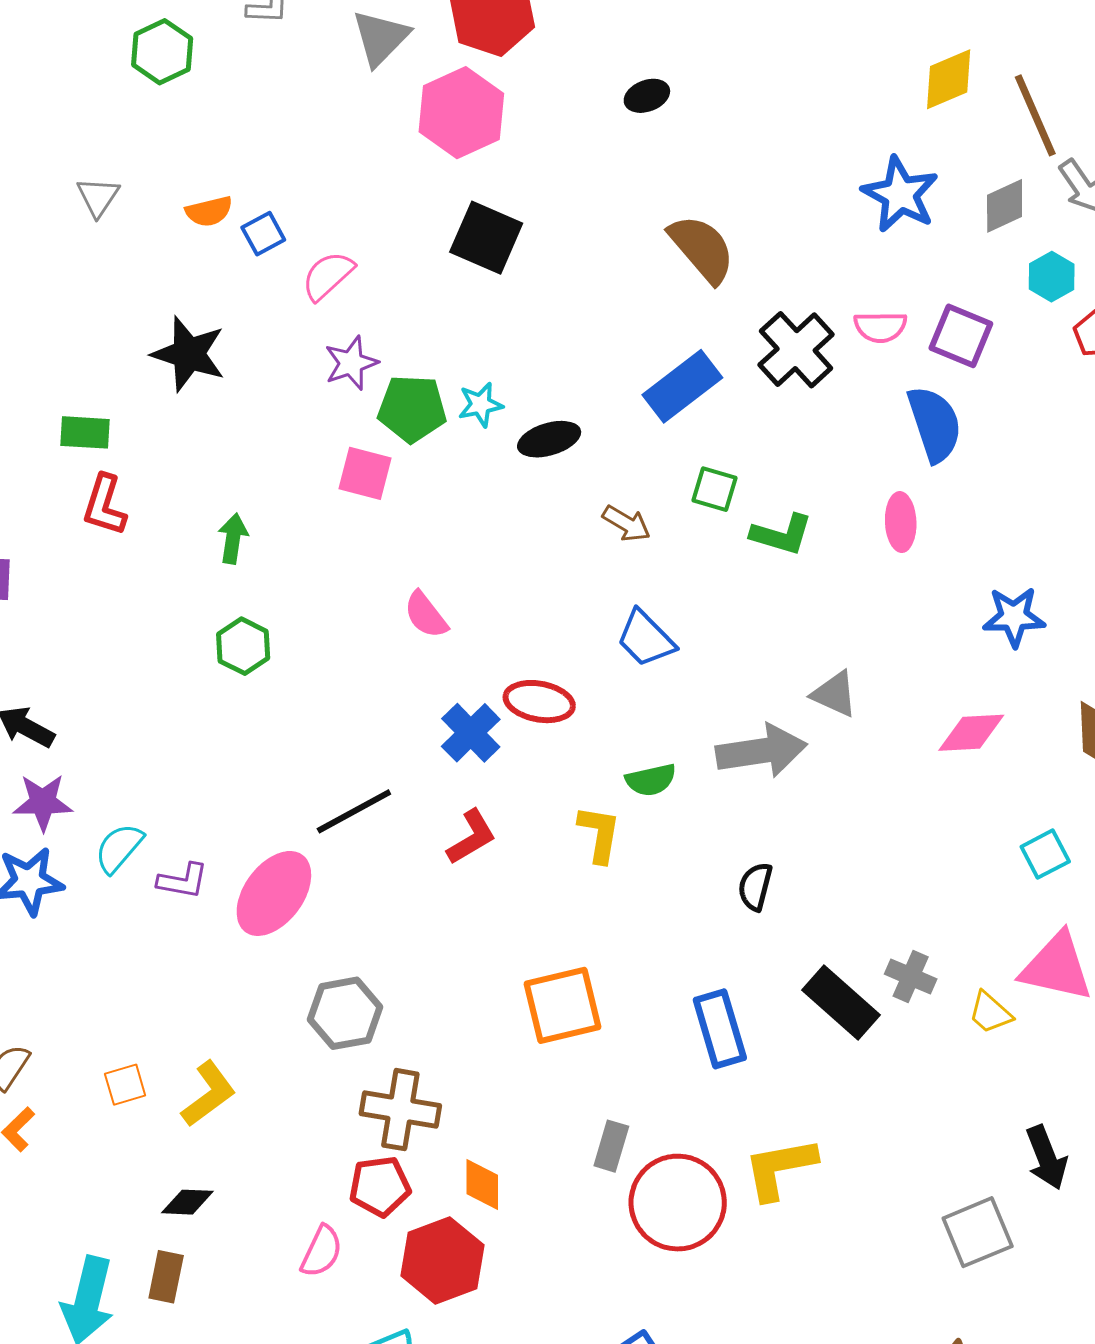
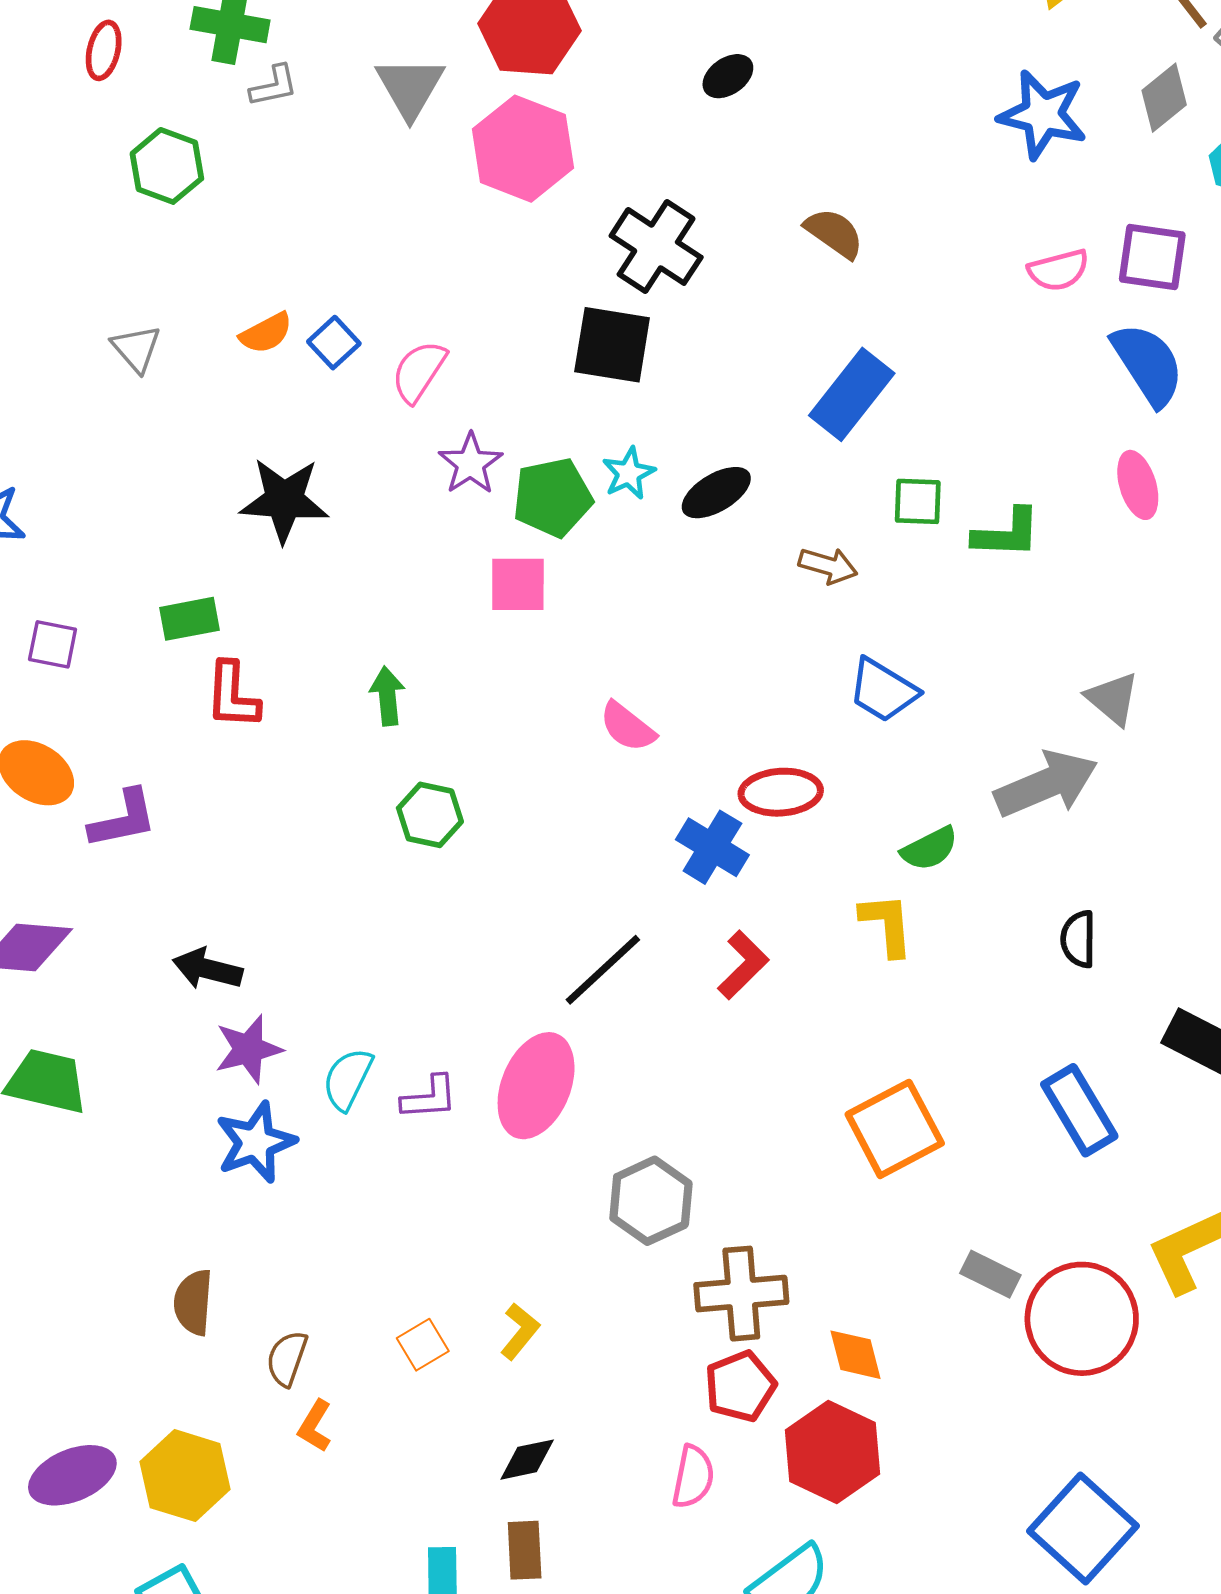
black square: (486, 238) -> (612, 345), moved
brown semicircle: (702, 249) -> (834, 233), size x0.7
black cross: (796, 350) -> (656, 246), moved
gray triangle: (835, 694) -> (1113, 699), turned 30
yellow L-shape: (209, 1094) -> (520, 1331), size x0.7
gray rectangle: (611, 1146) -> (990, 1274), turned -66

